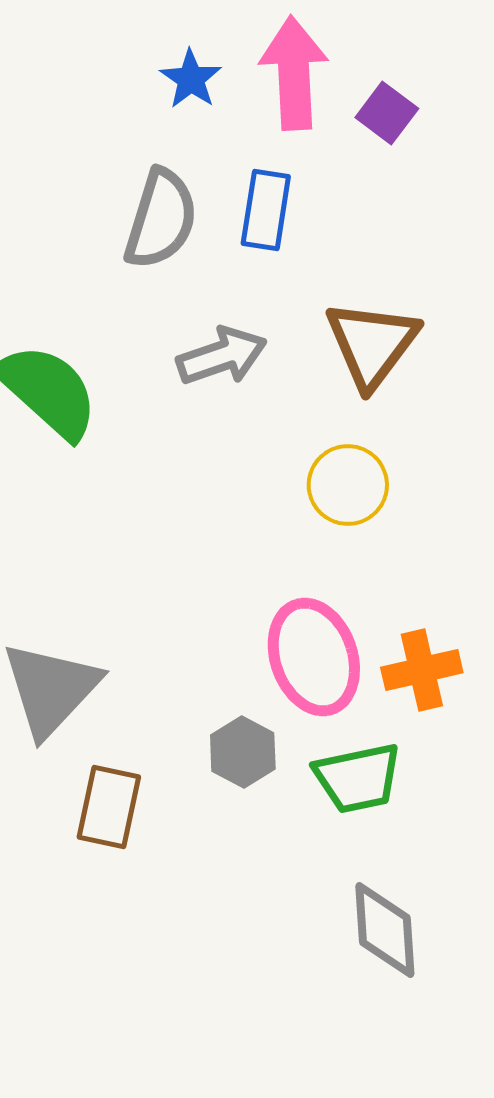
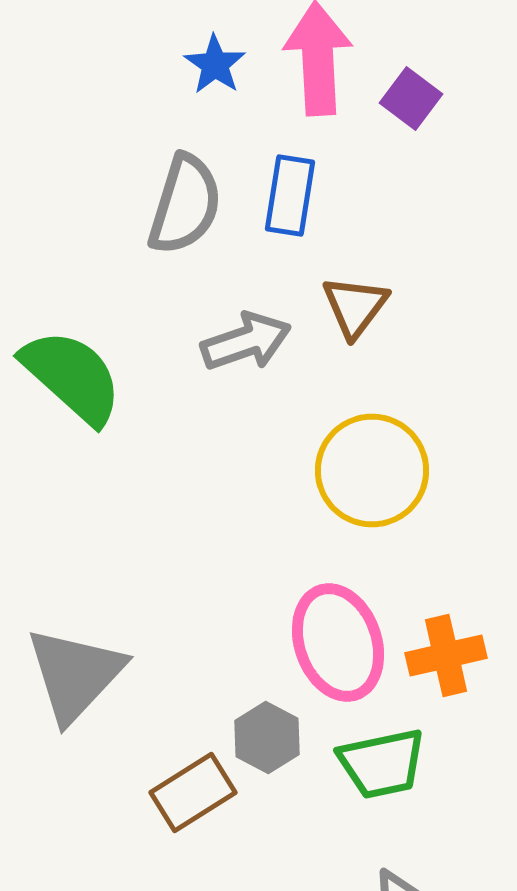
brown triangle: (372, 344) -> (355, 306), moved, size x0.7
yellow circle: (348, 485) -> (372, 470), size x1.4
brown rectangle: (109, 807) -> (193, 792), moved, turned 46

